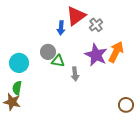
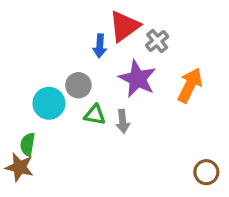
purple star: (96, 55) -> (137, 79), moved
green triangle: (58, 61) -> (95, 115), moved
cyan circle: (19, 63) -> (49, 103), moved

